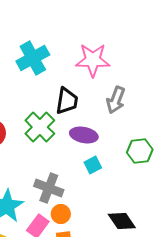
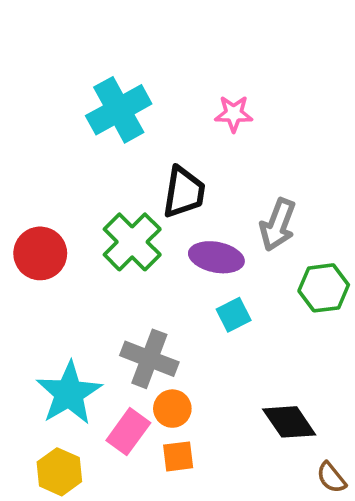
pink star: (93, 60) -> (234, 114), size x0.6
gray arrow: (116, 100) -> (278, 225), moved

